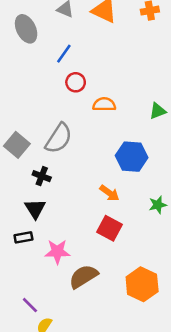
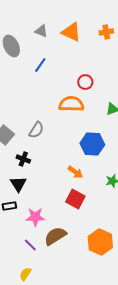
red circle: (76, 82) -> (85, 82), moved
orange semicircle: (104, 104) -> (71, 104), size x1.4
gray semicircle: (59, 138) -> (36, 130), size x0.7
purple line: (30, 305) -> (30, 245), moved

